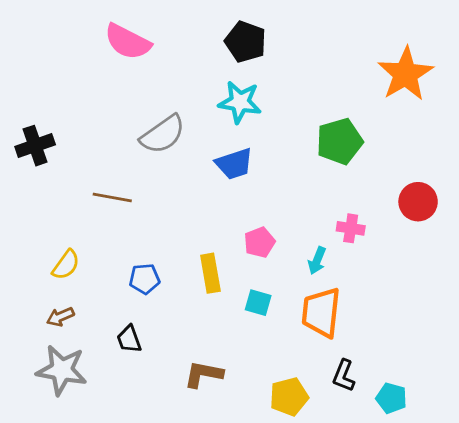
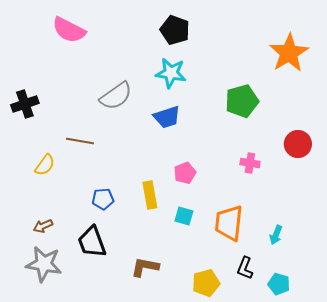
pink semicircle: (128, 42) -> (69, 30), moved
cyan arrow: (317, 261) -> (276, 235), moved
yellow semicircle: (66, 265) -> (45, 165), moved
black trapezoid: (129, 339) -> (92, 242), size x1.6

